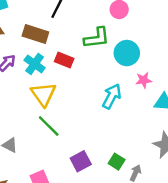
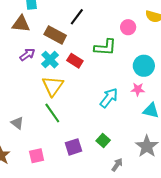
cyan circle: (127, 53) -> (144, 66), moved
green square: (117, 162) -> (103, 140), moved

